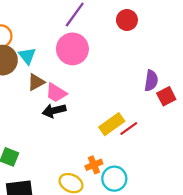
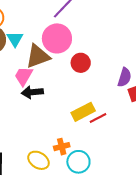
red circle: (127, 20) -> (81, 63), moved
brown triangle: (36, 82) -> (38, 56), moved, size x1.5
pink trapezoid: (56, 93) -> (24, 76), moved, turned 80

